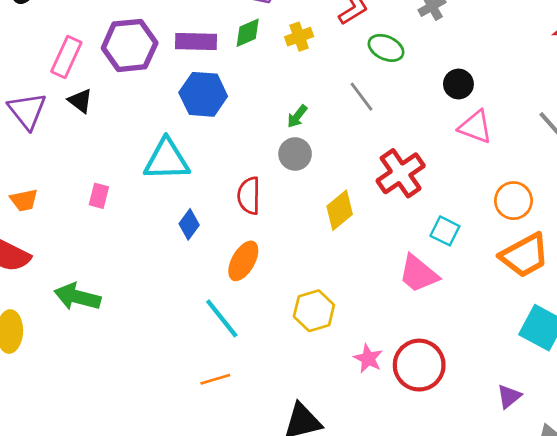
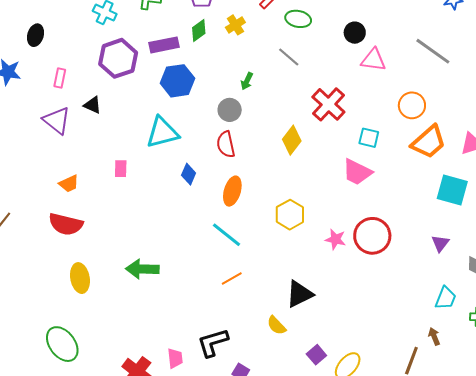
pink rectangle: (66, 57) -> (60, 78), moved, size x0.7
gray circle: (295, 154) -> (230, 110), moved
green arrow: (77, 297) -> (142, 269), moved

